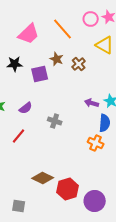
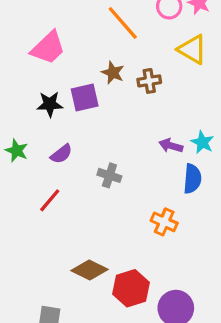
pink trapezoid: (29, 34) -> (48, 48), moved
black star: (15, 64) -> (50, 104), moved
brown cross: (79, 64) -> (149, 81), turned 32
orange cross: (96, 143) -> (164, 222), moved

